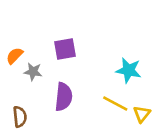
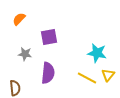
orange semicircle: (15, 56) -> (19, 19), moved
yellow triangle: (142, 114) -> (108, 75), moved

